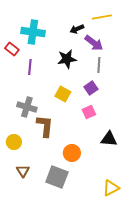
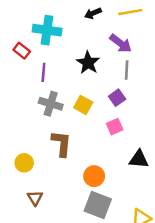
black arrow: (77, 29) -> (93, 13), moved
black star: (67, 59) -> (88, 63), turned -30
gray cross: (27, 107) -> (51, 104), moved
gray square: (57, 177) -> (98, 205), moved

